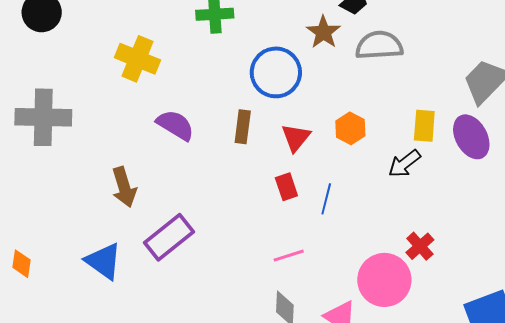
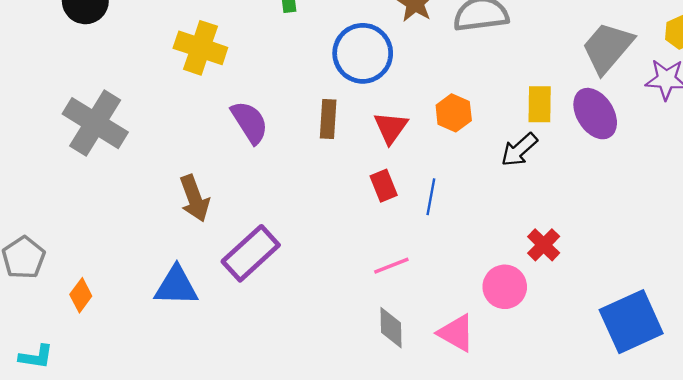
gray cross: (43, 117) -> (95, 123), turned 34
purple semicircle: (175, 125) -> (250, 122), turned 30
blue triangle: (104, 261) -> (176, 286), turned -30
orange diamond: (22, 264) -> (81, 295), turned 32
pink circle: (384, 280) -> (505, 287), size x0.7

